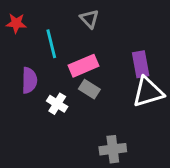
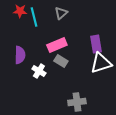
gray triangle: (89, 19) -> (61, 13), turned 32
red star: (16, 23) -> (20, 11), moved
cyan line: (51, 44) -> (34, 17), moved

